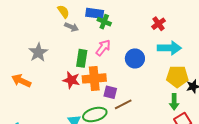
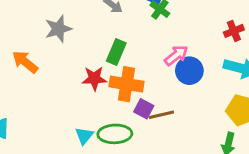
pink arrow: (103, 48) -> (176, 55), moved
red star: (71, 80) -> (94, 78), turned -30
brown line: (123, 104) -> (161, 115), moved

